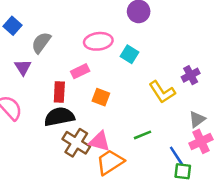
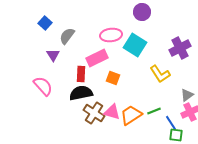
cyan square: (129, 54) -> (135, 45), size x1.6
pink rectangle: (80, 71) -> (97, 58), size x1.5
purple cross: (191, 75) -> (180, 48), moved, size x1.5
green line: (142, 135) -> (154, 111), moved
orange trapezoid: (110, 162) -> (131, 115), moved

